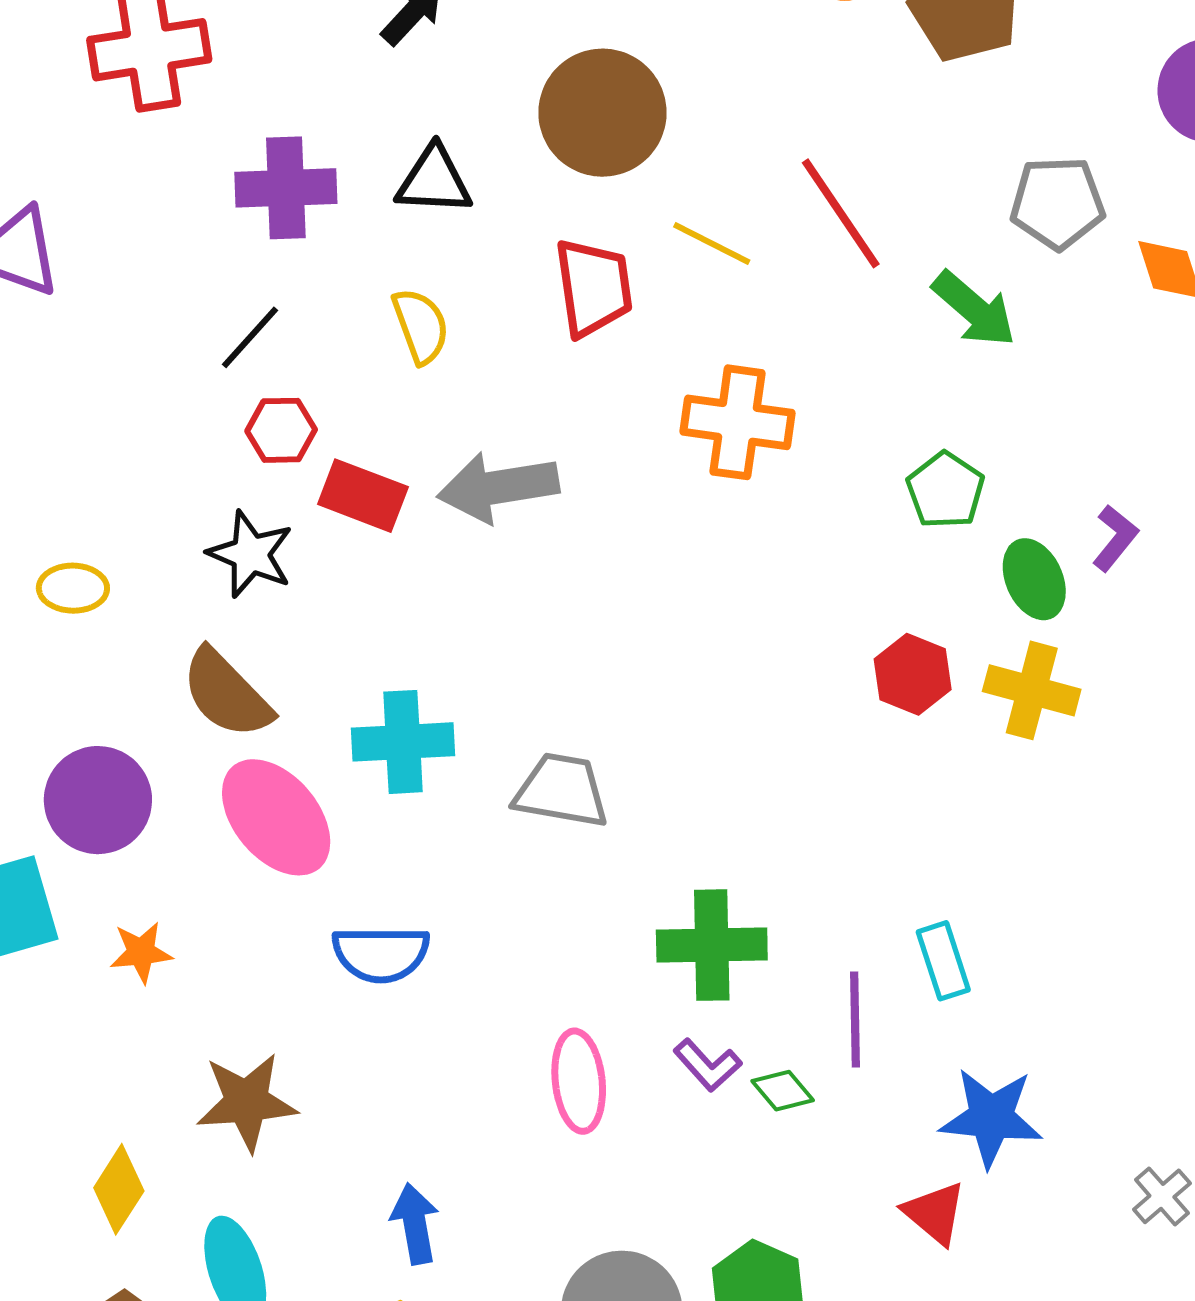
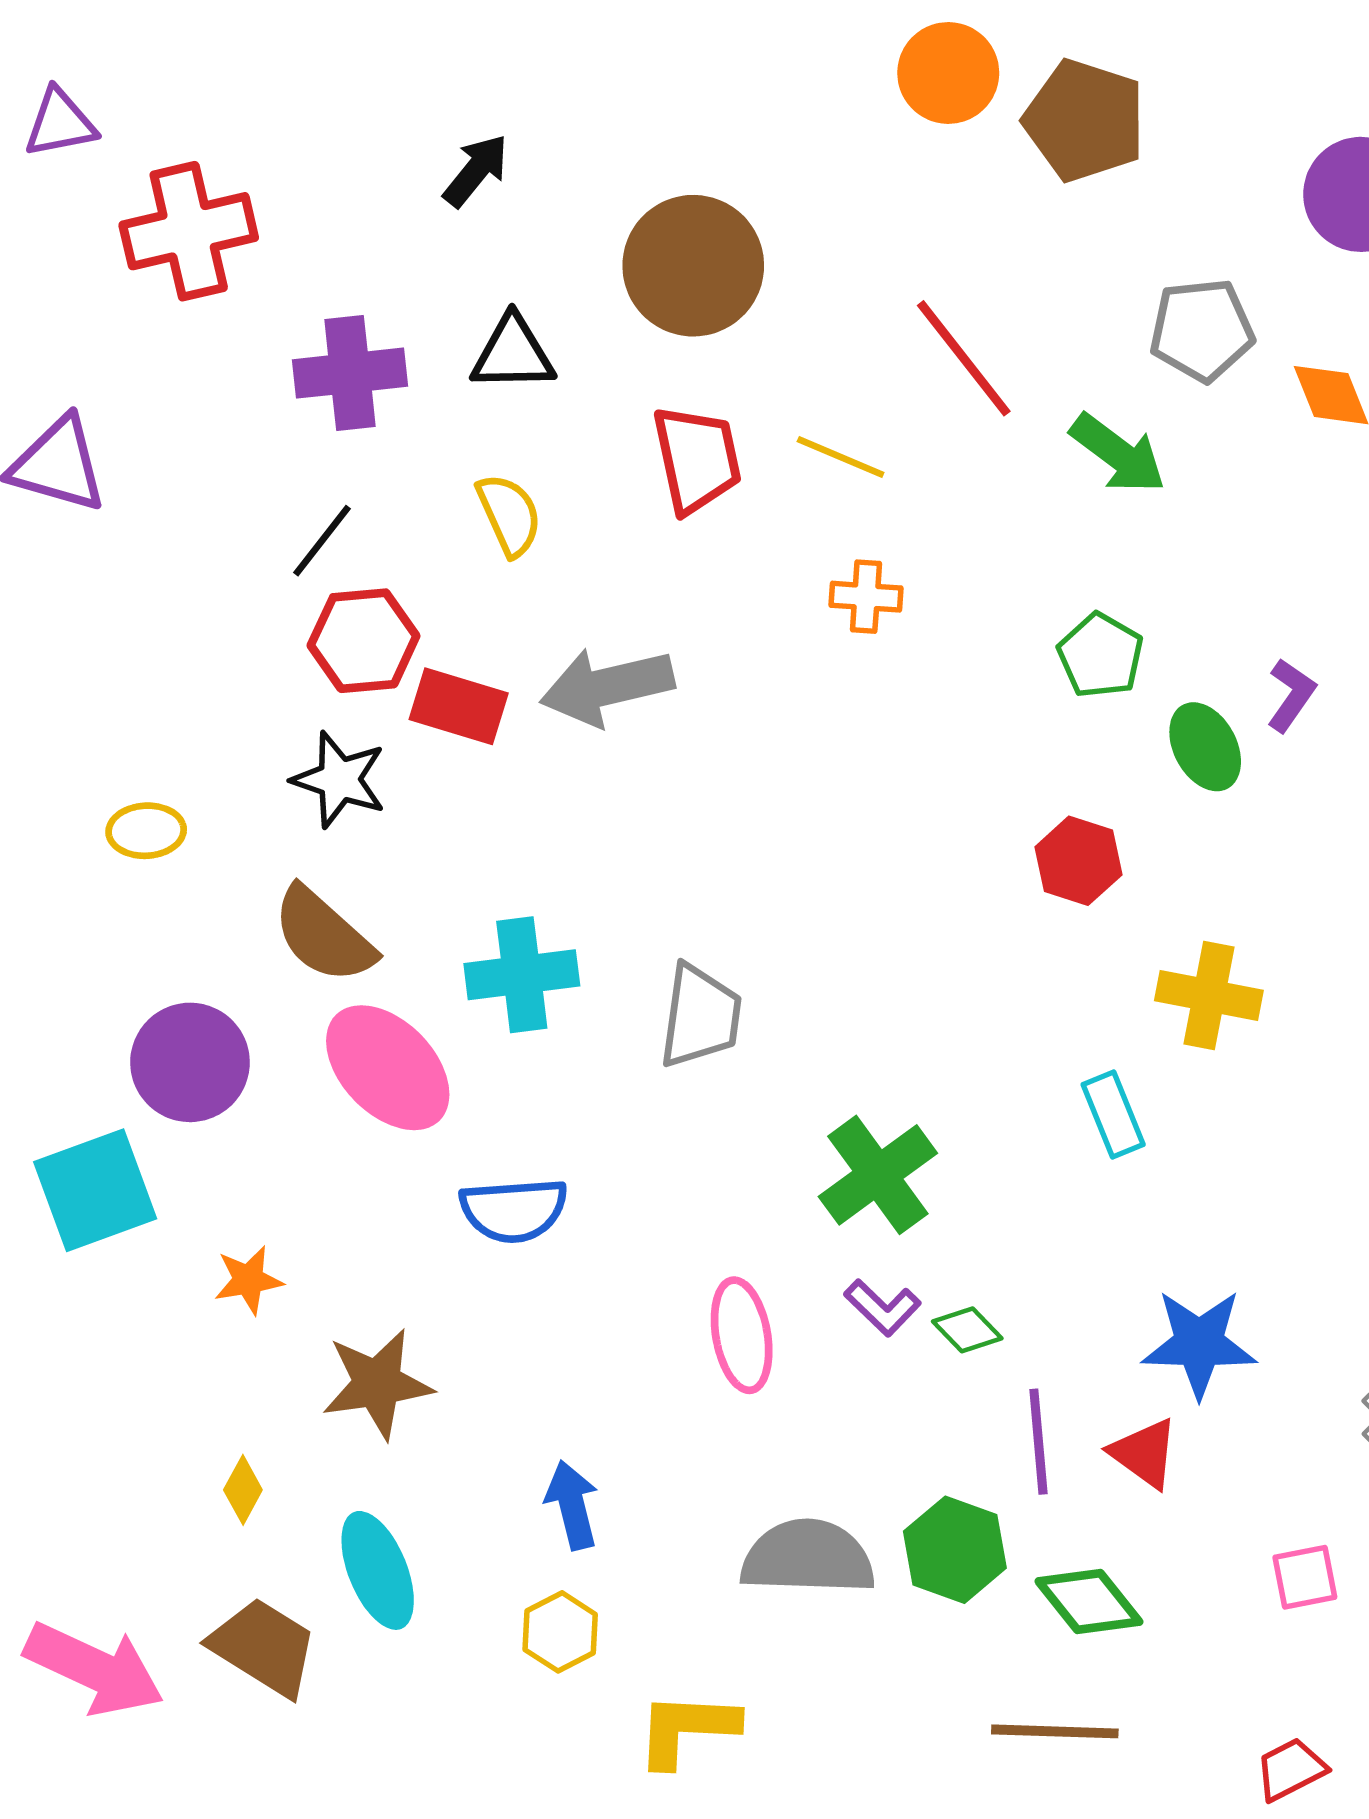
yellow line: (712, 243) -> (841, 457), moved
orange cross: (738, 422) -> (866, 597), size x0.6
red hexagon: (281, 430) -> (364, 641), size x1.4
yellow cross: (1032, 690) -> (1209, 996), moved
gray trapezoid: (561, 791) -> (700, 1016), turned 92
green cross: (712, 945) -> (878, 1175), turned -31
orange star: (141, 952) -> (248, 1280), moved
cyan rectangle: (943, 961) -> (1113, 1114), moved
purple line: (855, 1020) -> (1038, 1442), moved
yellow diamond: (119, 1189) -> (243, 1490), size x0.7

